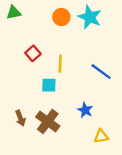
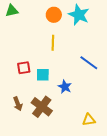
red square: (33, 53) -> (24, 68), moved, turned 32
yellow line: (60, 64) -> (53, 43), moved
blue star: (85, 110) -> (65, 87), moved

